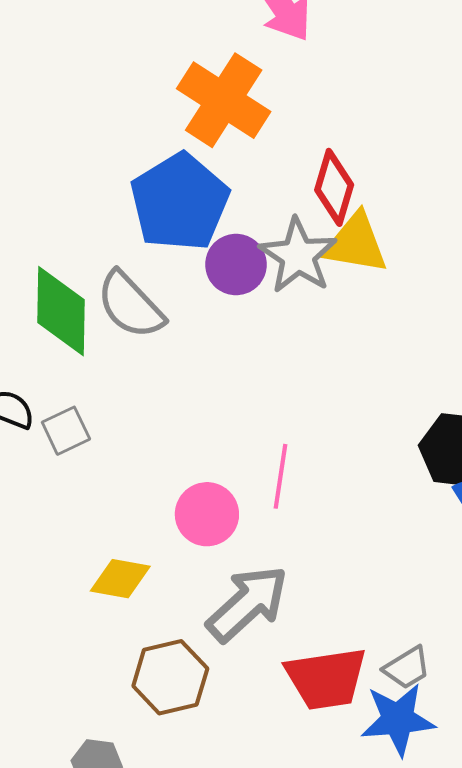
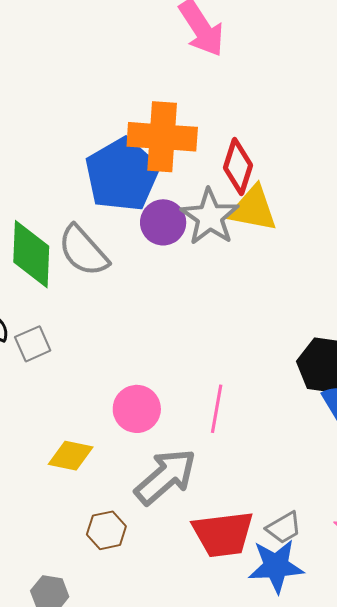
orange cross: (224, 100) -> (162, 137), moved, turned -30
pink line: (280, 476) -> (217, 409), moved
brown hexagon: (170, 677) -> (106, 530), size x0.7

